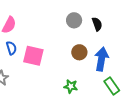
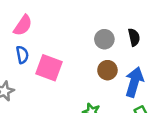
gray circle: (74, 20) -> (104, 39), moved

